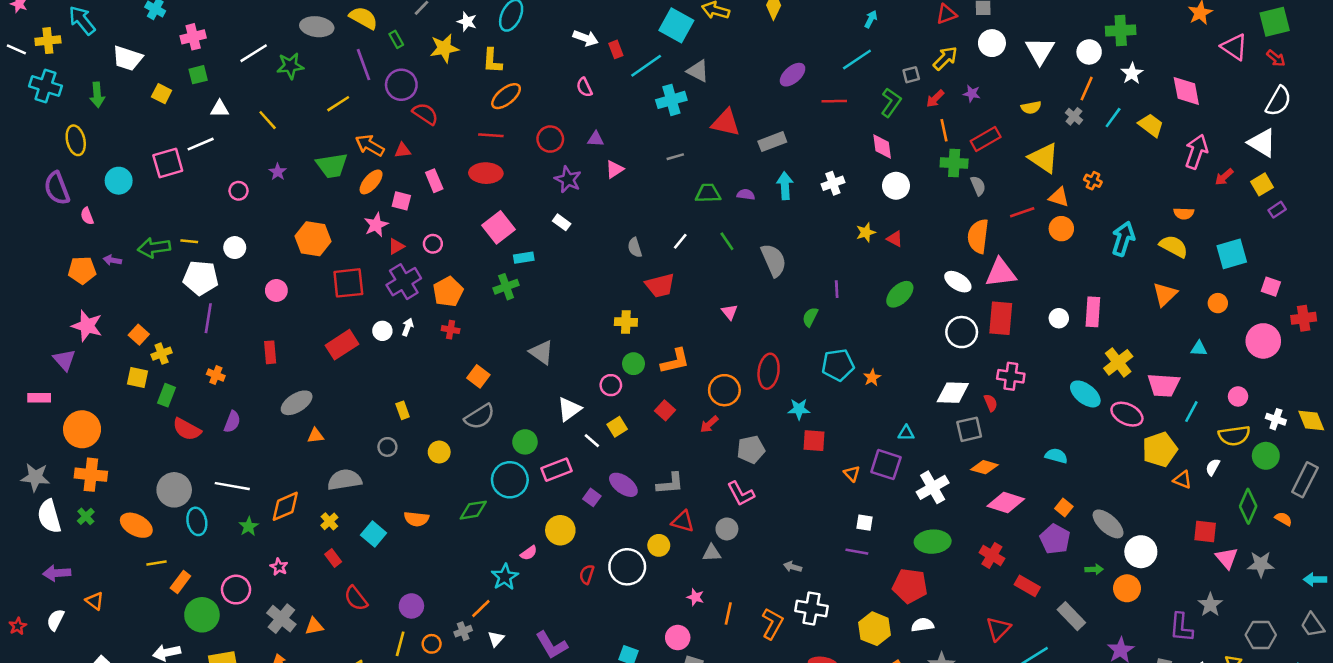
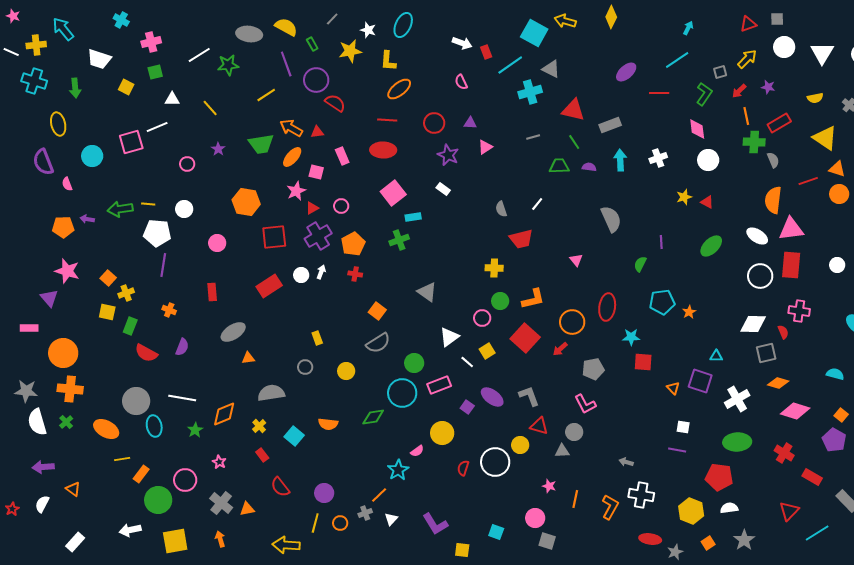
green line: (727, 241) -> (574, 142), moved
red square: (665, 410) -> (525, 338), size x1.8
gray L-shape: (670, 484) -> (529, 396), turned -105

